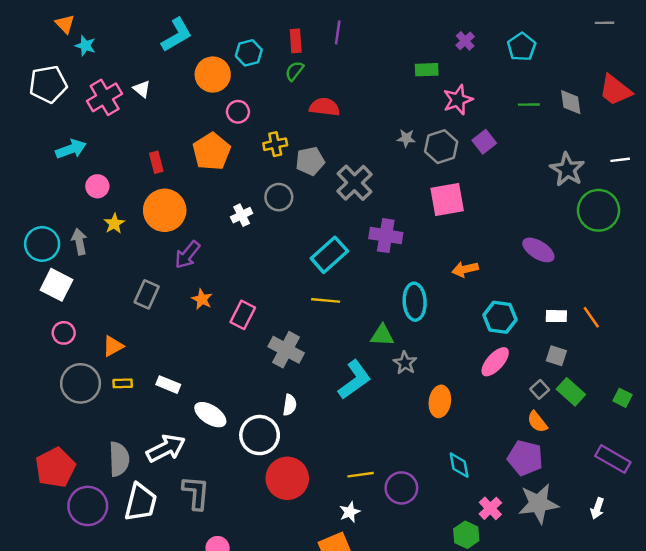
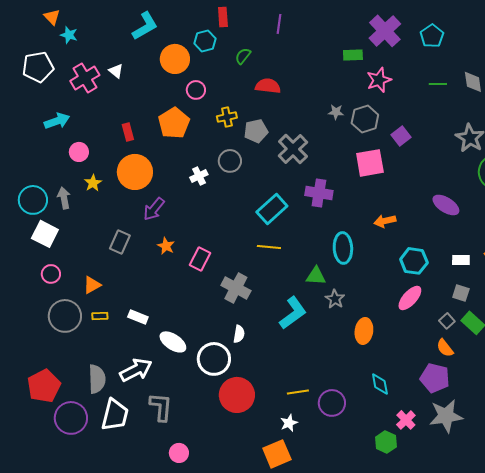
red rectangle: (296, 41) -> (223, 17), moved
purple cross: (465, 41) -> (385, 31), size x2.0
purple square: (484, 142) -> (401, 136), moved

